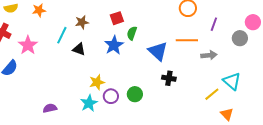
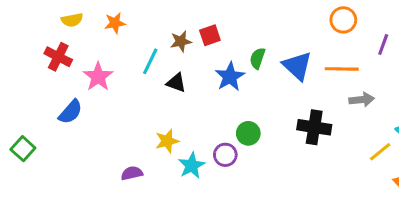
red square: (117, 18) -> (210, 35), moved
blue triangle: (158, 51) -> (297, 66), moved
gray arrow: (209, 55) -> (362, 100), moved
black cross: (169, 78) -> (314, 127), size x1.5
yellow star: (97, 82) -> (167, 141), moved
green circle: (135, 94) -> (248, 133), moved

